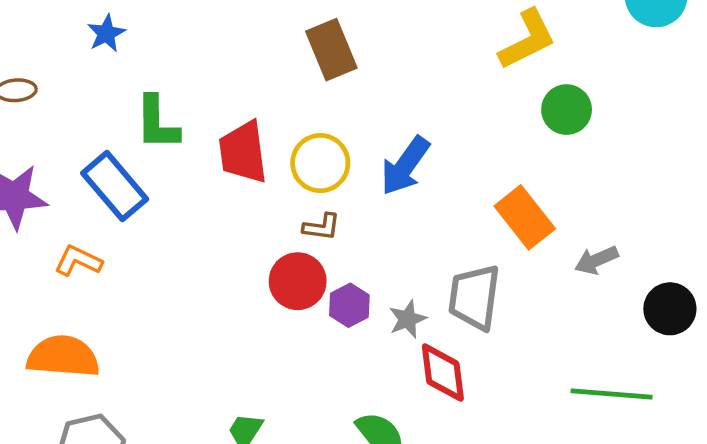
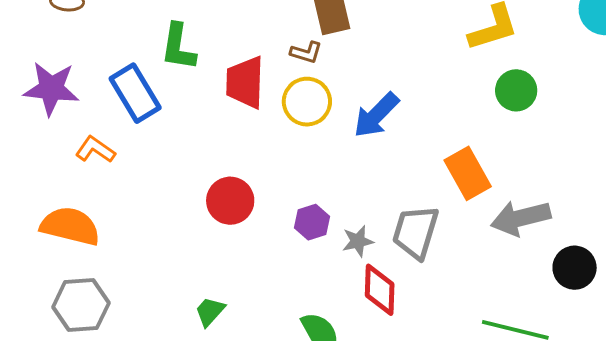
brown L-shape: (322, 227) -> (306, 52), moved
gray arrow: (596, 260) -> (521, 218), size x1.6
red circle: (298, 281) -> (230, 201), moved

